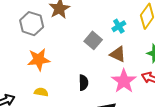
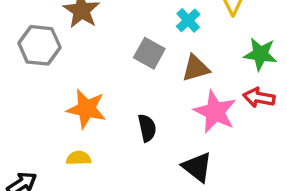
brown triangle: (118, 54) -> (196, 68), turned -30
orange star: (39, 60) -> (86, 109), moved, turned 30

